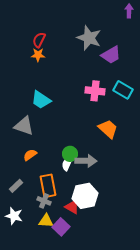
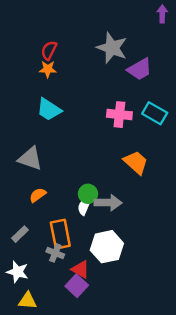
cyan trapezoid: (41, 100) -> (49, 109), moved
red triangle: (72, 207) -> (80, 269), moved
yellow triangle: (46, 221) -> (28, 301), moved

